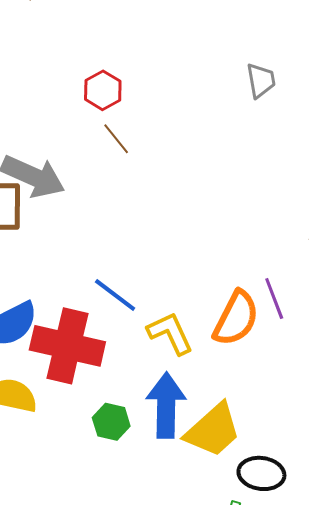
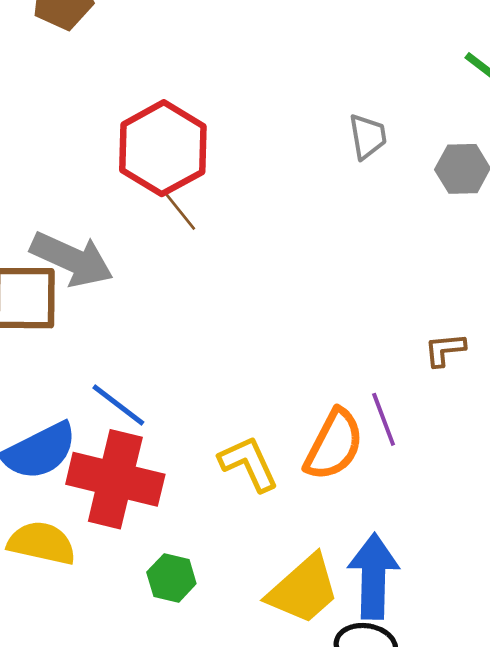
red hexagon: (103, 90) -> (163, 148), size x1.8
blue line: (115, 295) -> (118, 405), moved
blue arrow: (166, 405) -> (373, 576), moved

